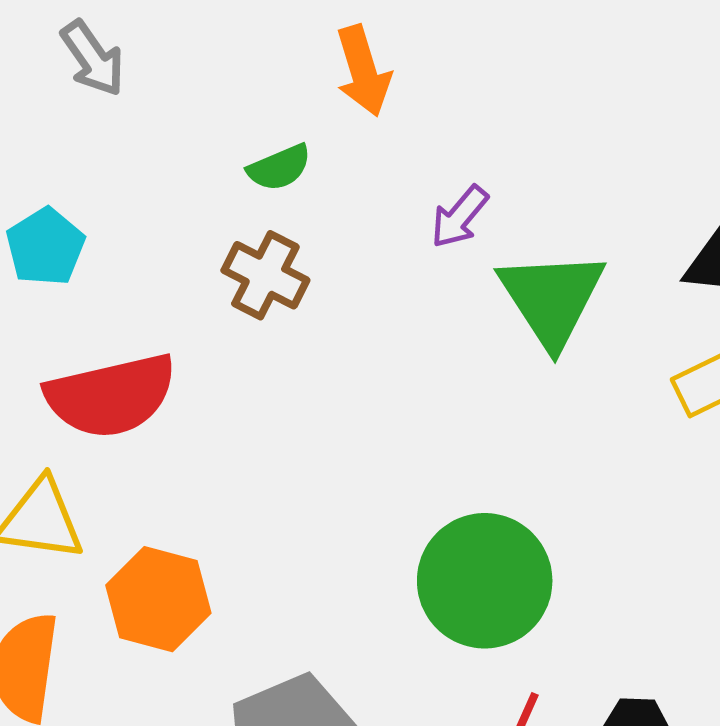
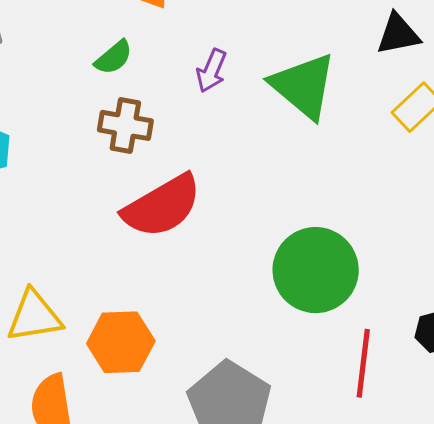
purple arrow: (459, 217) -> (211, 71), moved
red semicircle: (111, 396) -> (162, 206), moved

